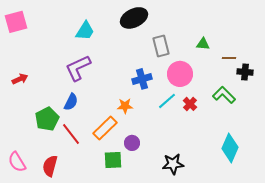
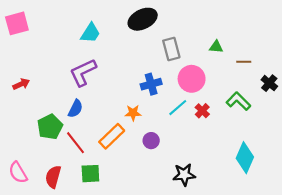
black cross: (245, 72) -> (269, 83), moved, turned 35
purple circle: (132, 143) -> (151, 141), moved
green square: (113, 160) -> (90, 174), moved

